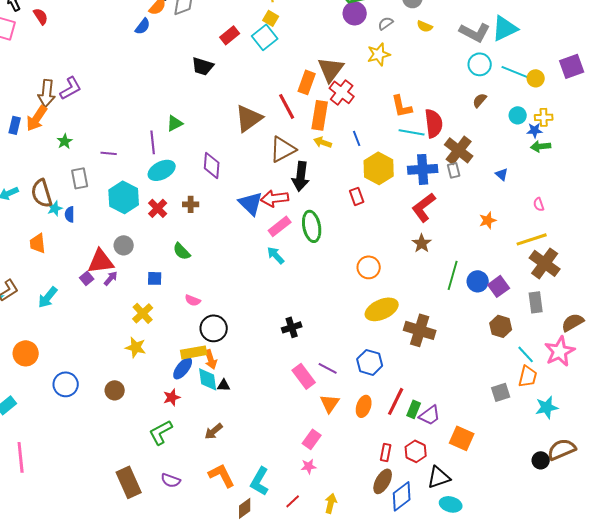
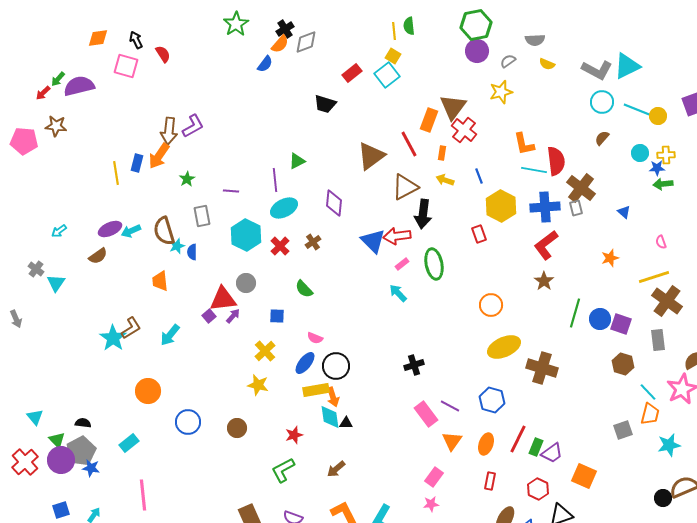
orange rectangle: (320, 115) -> (442, 153), size x0.5
brown cross: (191, 204) -> (313, 242), turned -35
pink rectangle: (280, 226) -> (402, 264), size x0.6
purple square: (499, 286) -> (621, 324), turned -35
blue ellipse: (183, 368) -> (305, 363), moved
red rectangle: (386, 452) -> (490, 481), moved

